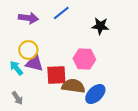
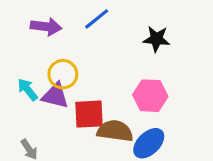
yellow circle: (28, 50) -> (63, 74), moved
pink hexagon: (84, 59) -> (150, 96), moved
cyan arrow: (16, 68) -> (28, 90), moved

